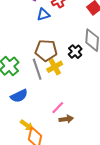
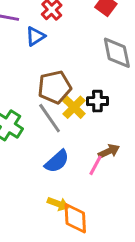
black cross: (75, 52) -> (97, 101), moved, turned -32
blue semicircle: (19, 96) -> (57, 161), moved
brown arrow: (66, 119) -> (109, 151), moved

